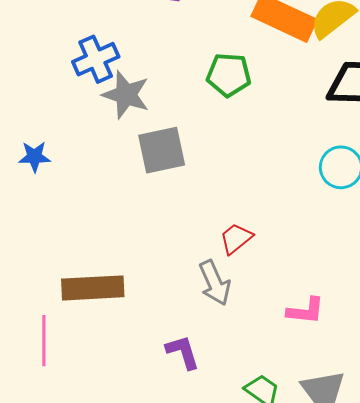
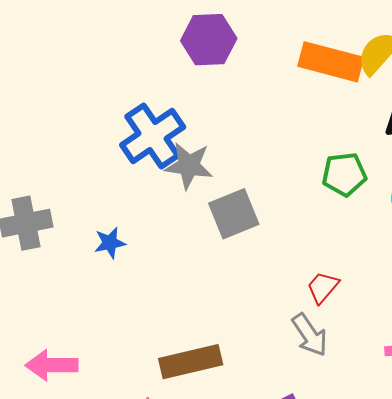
blue cross: (96, 59) -> (153, 136), size x1.4
green pentagon: (229, 75) -> (344, 174), moved

